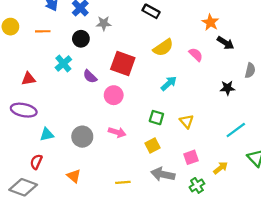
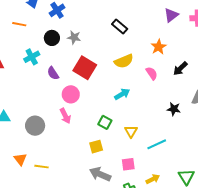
orange star: (210, 22) -> (159, 47), moved
gray star: (104, 23) -> (74, 37), moved
black arrow: (226, 43) -> (180, 68), turned 91
cyan line: (236, 130) -> (157, 144), moved
pink arrow: (117, 132) -> (65, 116), moved, turned 35
yellow line: (123, 182) -> (42, 167), moved

